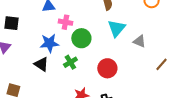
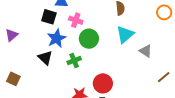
black square: (11, 23) -> (49, 17), moved
blue star: (49, 43) -> (57, 38), turned -30
red circle: (107, 68) -> (103, 83), moved

